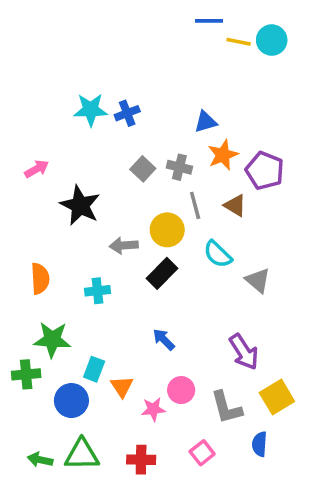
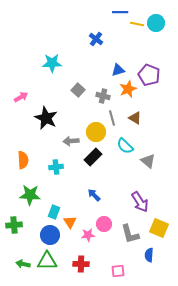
blue cross: (127, 113) -> (96, 39), moved, turned -32
gray square: (143, 169) -> (78, 90), moved
purple pentagon: (265, 171) -> (149, 75), moved
green cross: (26, 374) -> (14, 225), moved
yellow square: (277, 397) -> (159, 228), turned -36
blue circle: (71, 401) -> (50, 235), moved
pink square: (202, 453) -> (118, 271), moved, turned 32

